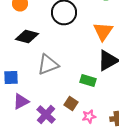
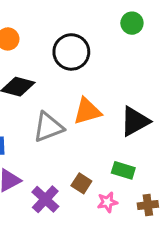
orange triangle: (103, 31) -> (87, 111), moved, turned 40
green rectangle: (88, 80) -> (123, 170), moved

